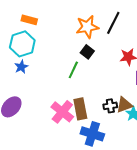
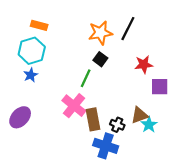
black cross: (110, 106) -> (117, 125), moved, turned 32
pink cross: (62, 112) -> (74, 106), moved

